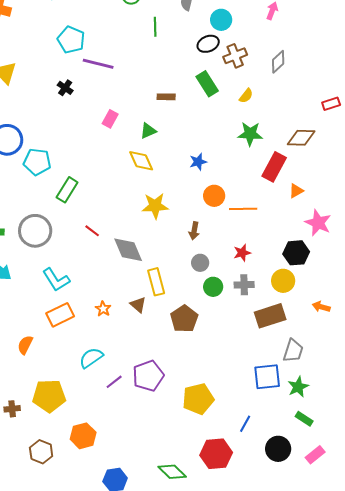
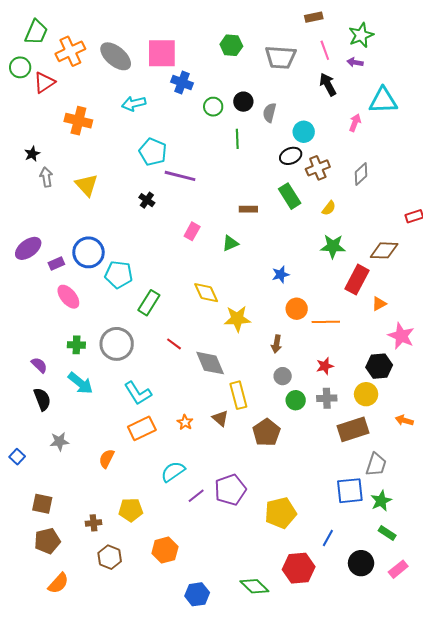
yellow diamond: (141, 161) -> (206, 293), moved
yellow pentagon: (49, 396) -> (131, 510), size x0.7
brown hexagon: (41, 452) -> (110, 557), moved

